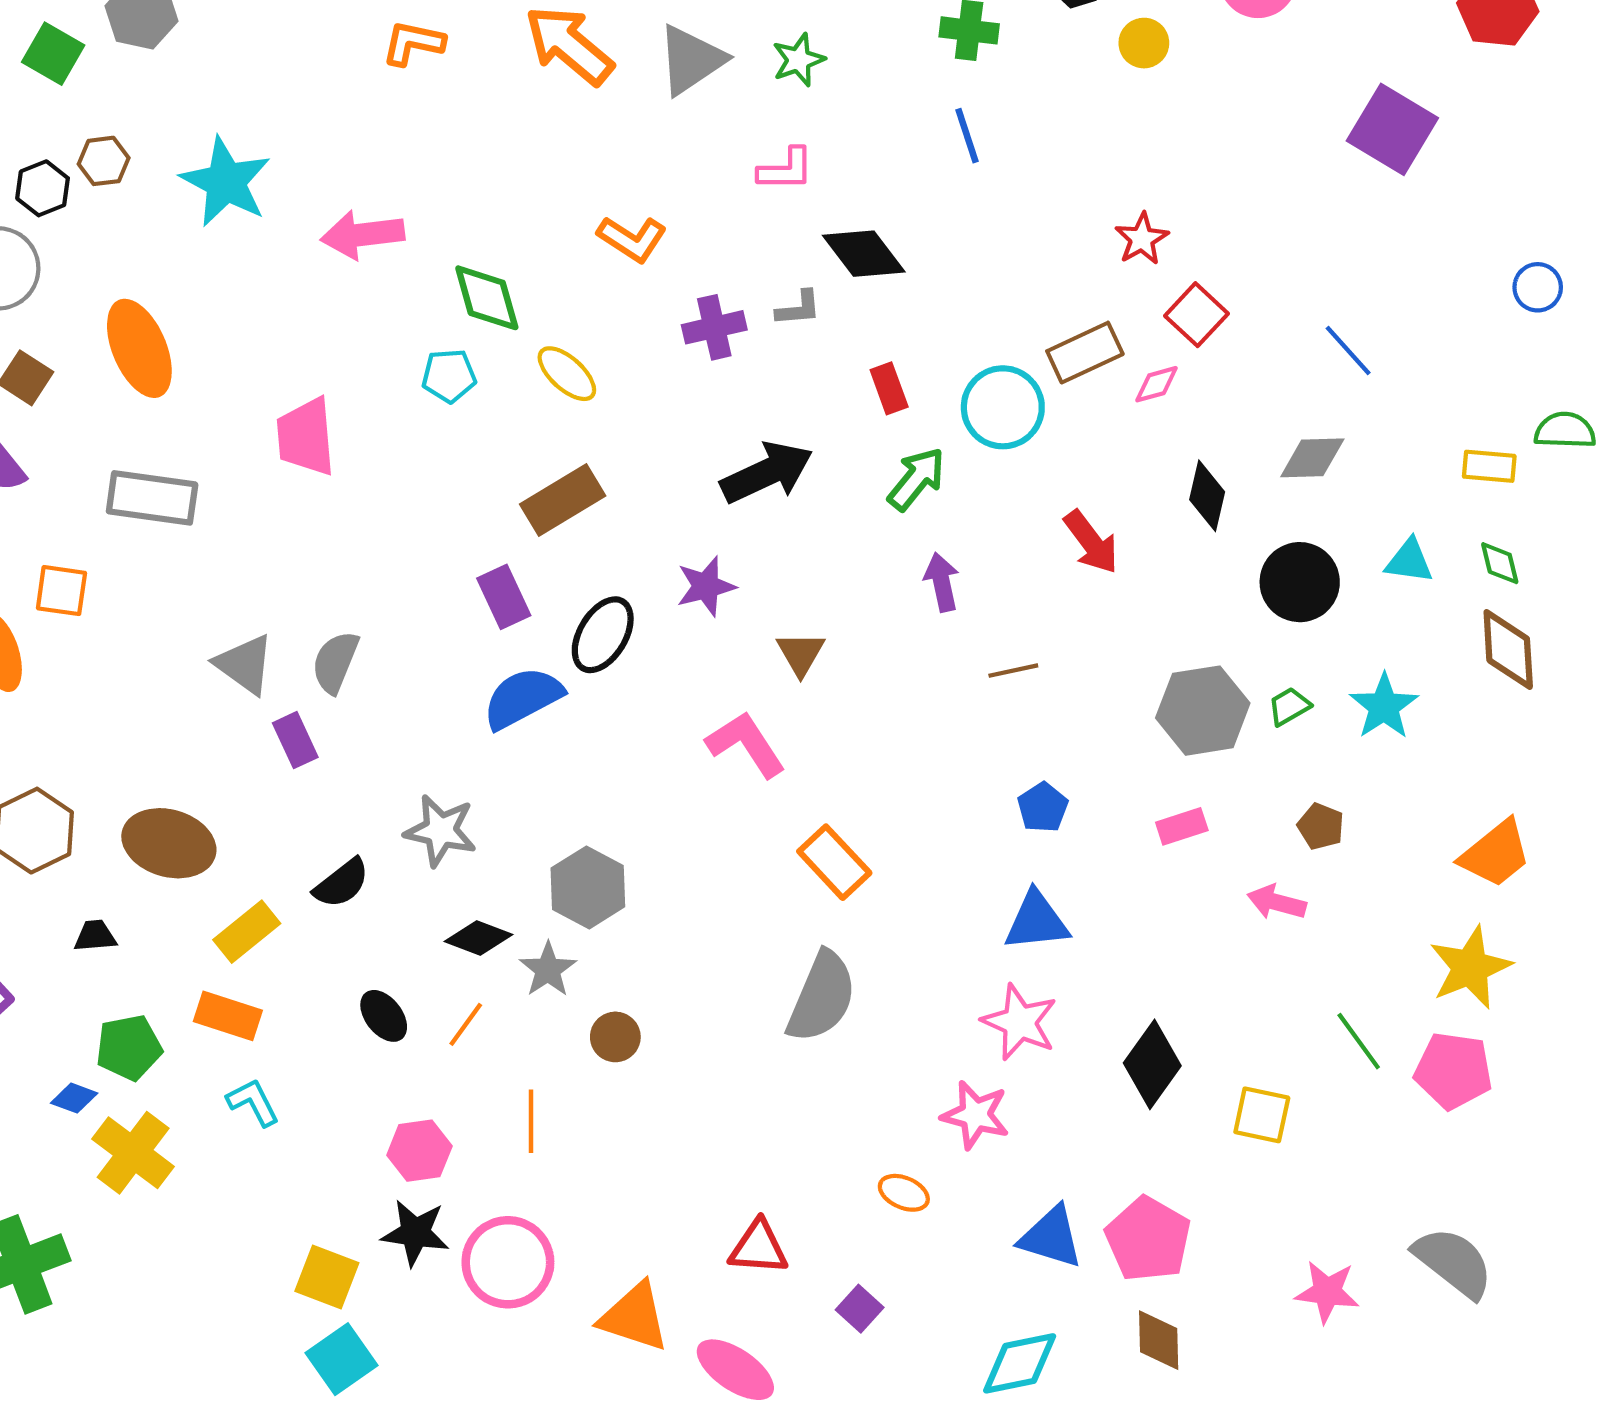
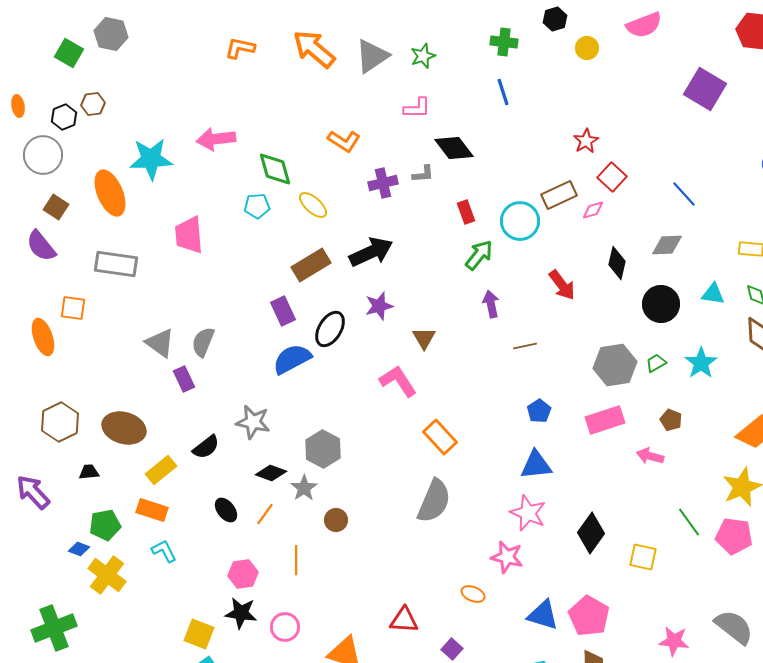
cyan star: (226, 182) -> (151, 159), moved, turned -30
black arrow: (767, 473) -> (371, 252), moved
pink rectangle: (1182, 826) -> (605, 420), size x1.6
pink circle: (508, 1262) -> (285, 627), size x0.7

